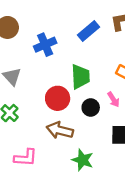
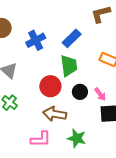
blue rectangle: (88, 31) -> (72, 38), moved
pink arrow: (113, 100) -> (100, 94), moved
pink L-shape: (25, 158) -> (41, 139), moved

